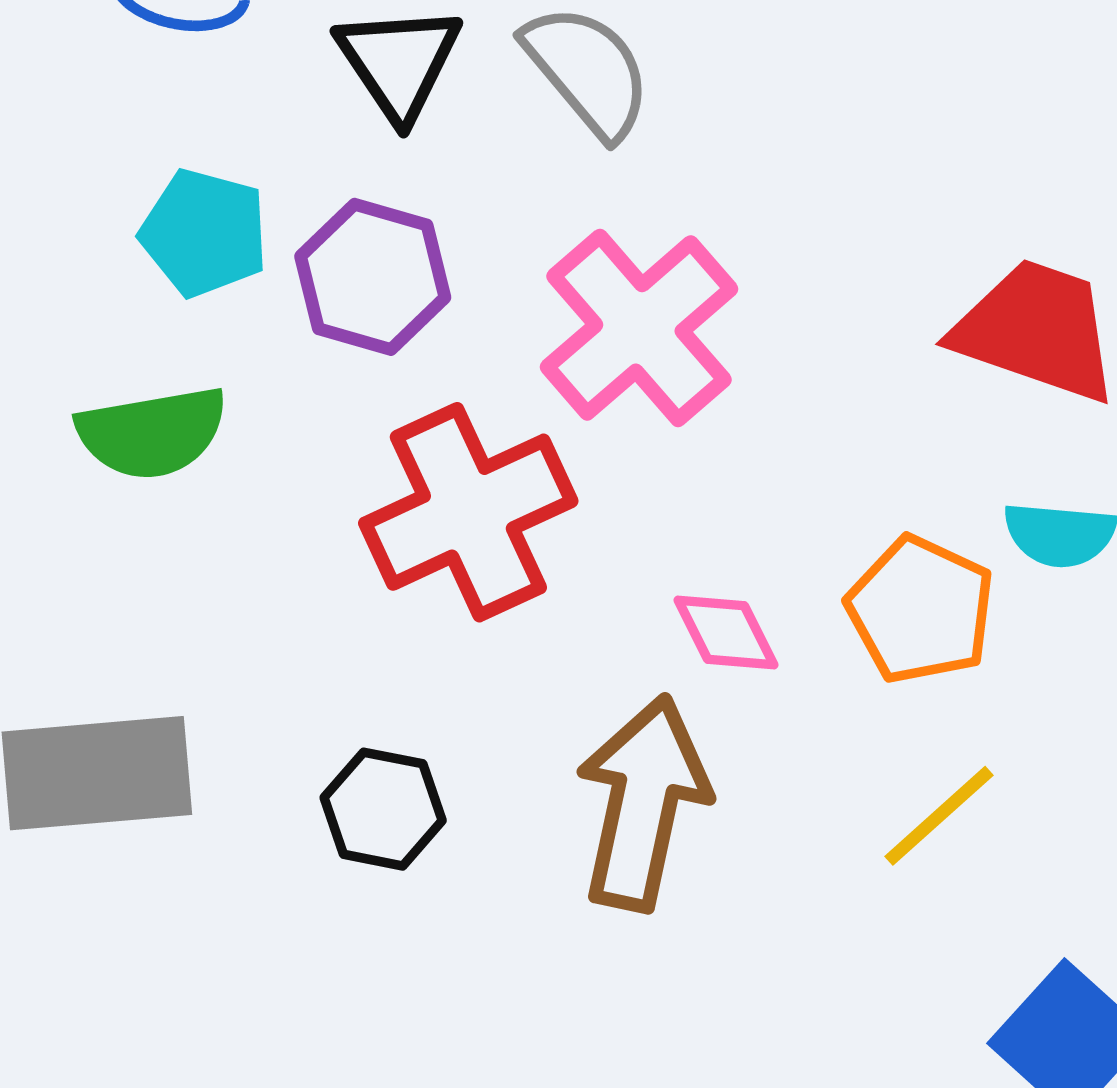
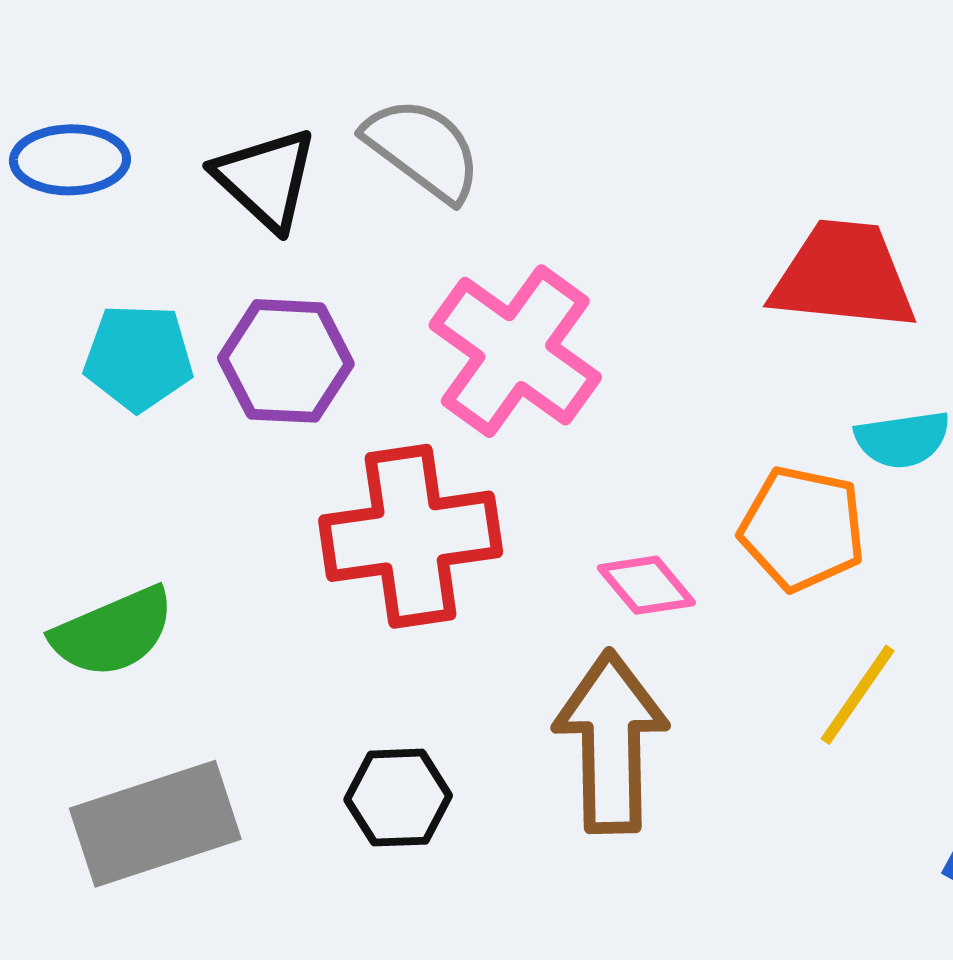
green semicircle: (152, 433) -> (113, 632), moved
red cross: (468, 512) -> (411, 536), turned 30

